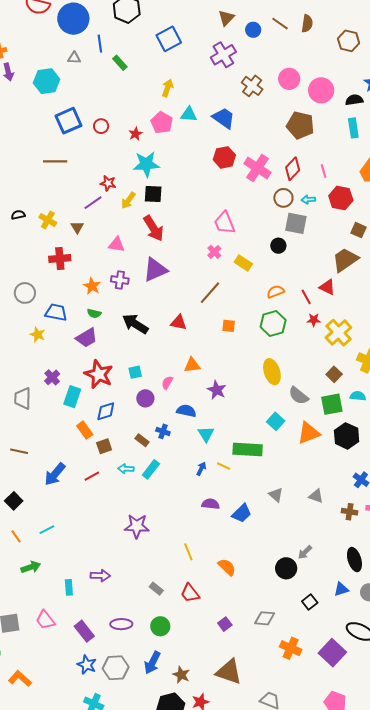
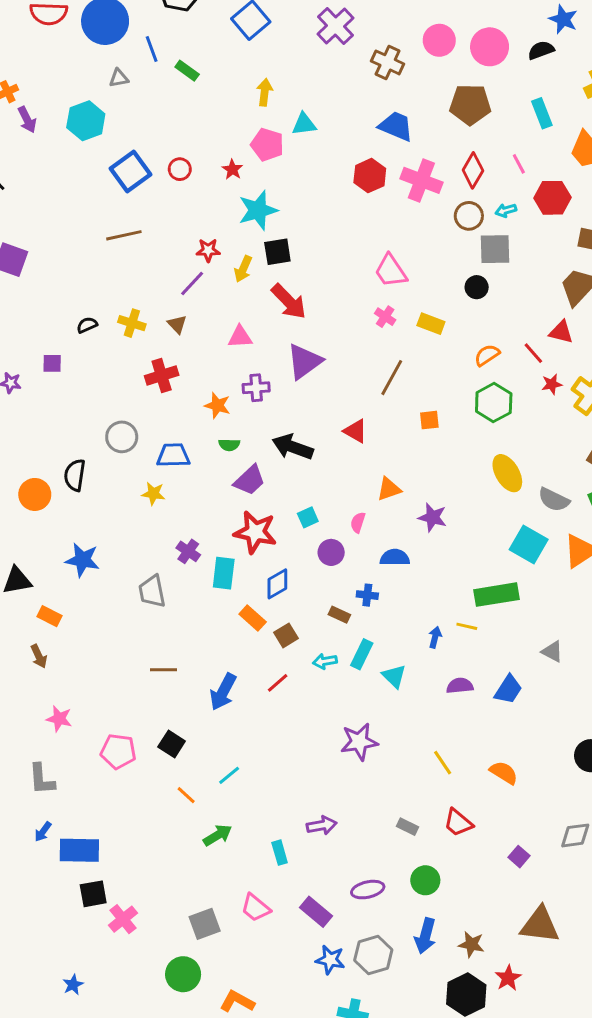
blue trapezoid: (224, 118) -> (396, 126), moved
cyan rectangle: (353, 128) -> (542, 113), moved
red triangle: (179, 322) -> (355, 431), turned 30
purple trapezoid: (87, 338) -> (250, 480), moved
cyan square: (276, 421) -> (529, 544), size x1.4
cyan triangle: (206, 434) -> (394, 676), moved

